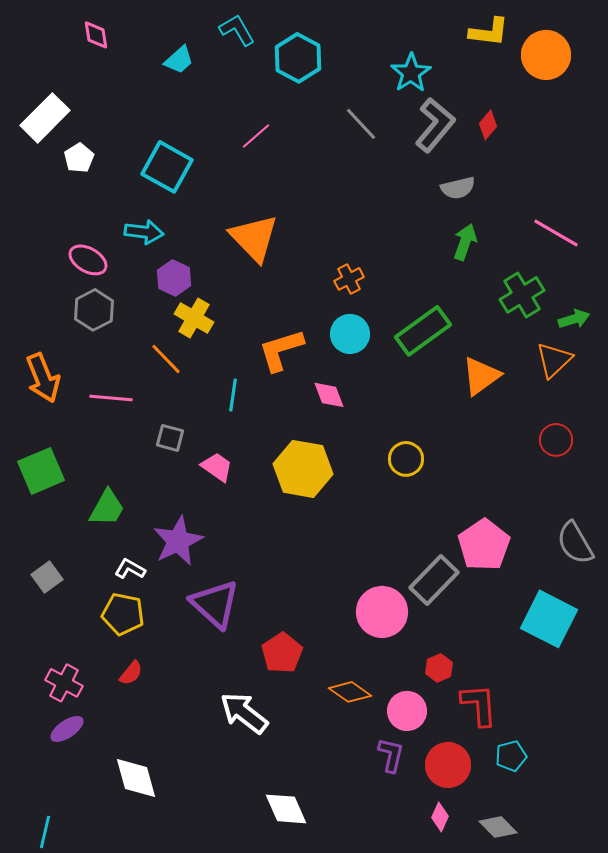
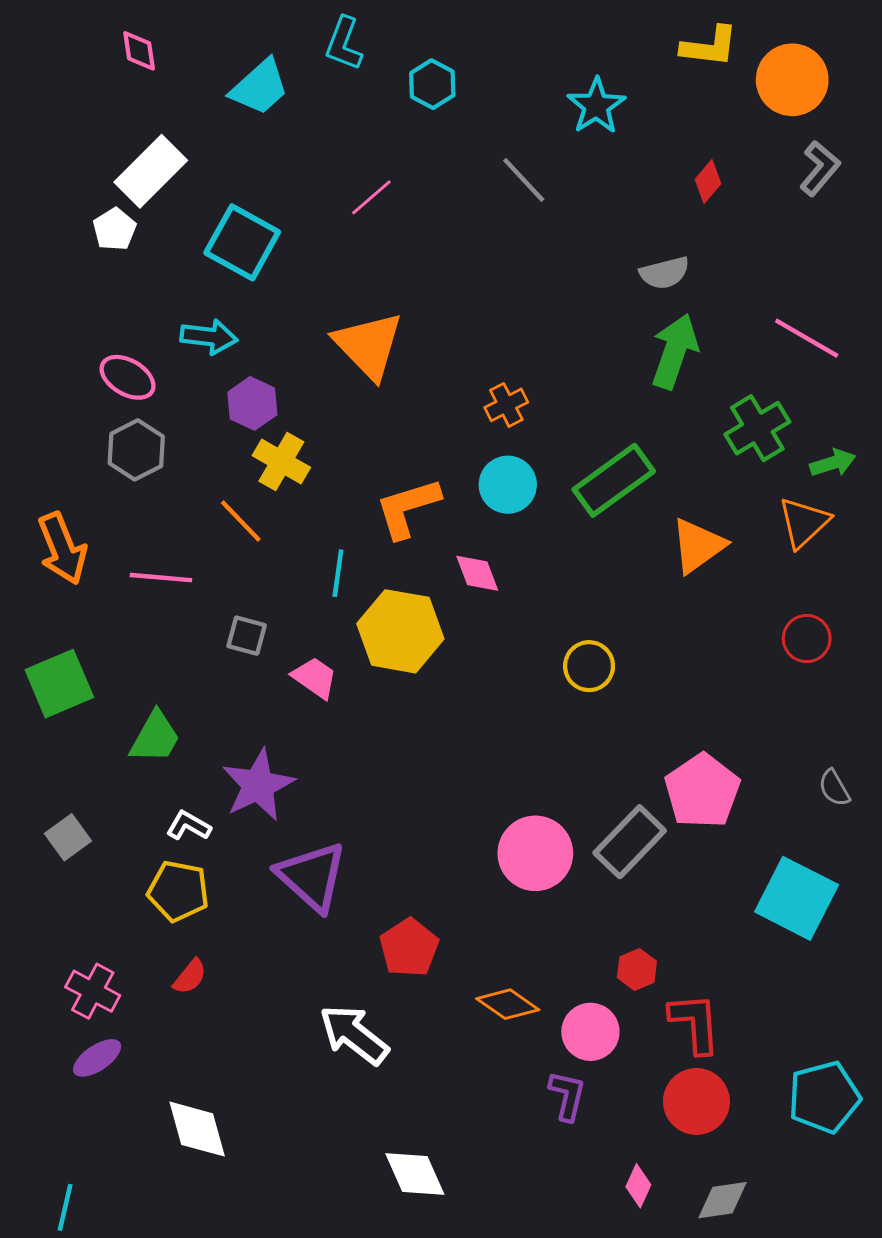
cyan L-shape: (237, 30) -> (344, 44), turned -129
cyan hexagon: (298, 58) -> (432, 84), size x0.7
cyan trapezoid: (179, 60) -> (260, 87), size x1.4
white rectangle: (45, 118) -> (151, 171), moved
gray L-shape: (435, 125) -> (820, 168), moved, size x0.7
green arrow: (465, 242) -> (675, 351), size x1.4
yellow hexagon: (303, 469) -> (400, 631), moved
gray semicircle: (575, 543) -> (834, 788), size x0.6
pink circle: (382, 612) -> (535, 853), moved
cyan pentagon: (511, 756) -> (824, 1097), moved, size x1.6
red circle: (448, 765) -> (696, 1101), moved
gray diamond: (498, 827) -> (723, 1200), turned -54

